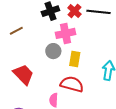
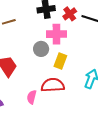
red semicircle: (72, 84) -> (53, 85), turned -30

